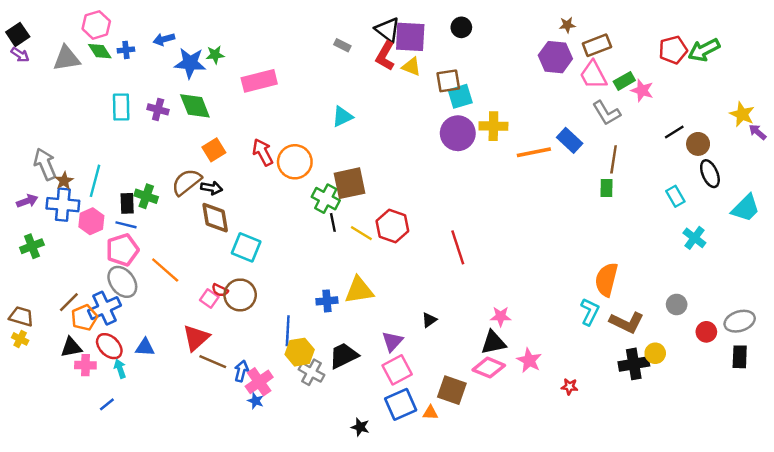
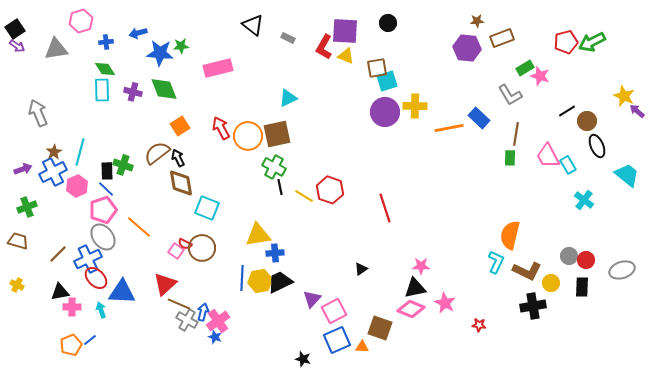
black triangle: (388, 30) -> (253, 25), moved
green diamond: (100, 51) -> (105, 69), moved
pink trapezoid: (593, 75) -> (548, 156), moved
gray arrow: (45, 164) -> (38, 113), moved
brown square: (350, 183) -> (277, 134), moved
black arrow: (212, 188) -> (178, 158), turned -126
blue cross: (63, 205) -> (53, 172), turned -32
cyan trapezoid: (746, 208) -> (627, 175), turned -96
blue line: (126, 225) -> (106, 189), turned 30
yellow triangle: (359, 290) -> (258, 235), moved
brown trapezoid: (21, 316) -> (18, 241), moved
orange pentagon: (84, 318) -> (71, 345), moved
red circle: (706, 332) -> (586, 260), moved
purple triangle: (392, 341) -> (312, 299), moved
red ellipse: (109, 346) -> (96, 278), moved
blue triangle: (145, 347) -> (122, 292), size x1.6
yellow hexagon: (300, 352) -> (260, 281), moved
yellow circle: (655, 353) -> (551, 283), moved
black trapezoid: (344, 356) -> (280, 282), moved
black rectangle: (740, 357) -> (582, 287), moved
gray cross: (311, 372) -> (187, 320), moved

